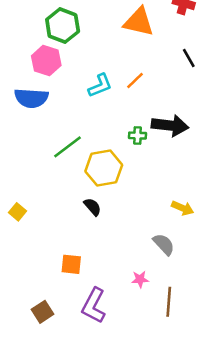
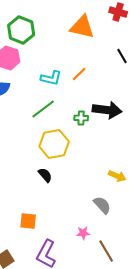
cyan L-shape: (100, 86) -> (51, 78), turned 35
green line: (68, 147) -> (43, 109), moved
brown line: (169, 302) -> (106, 251), turned -35

